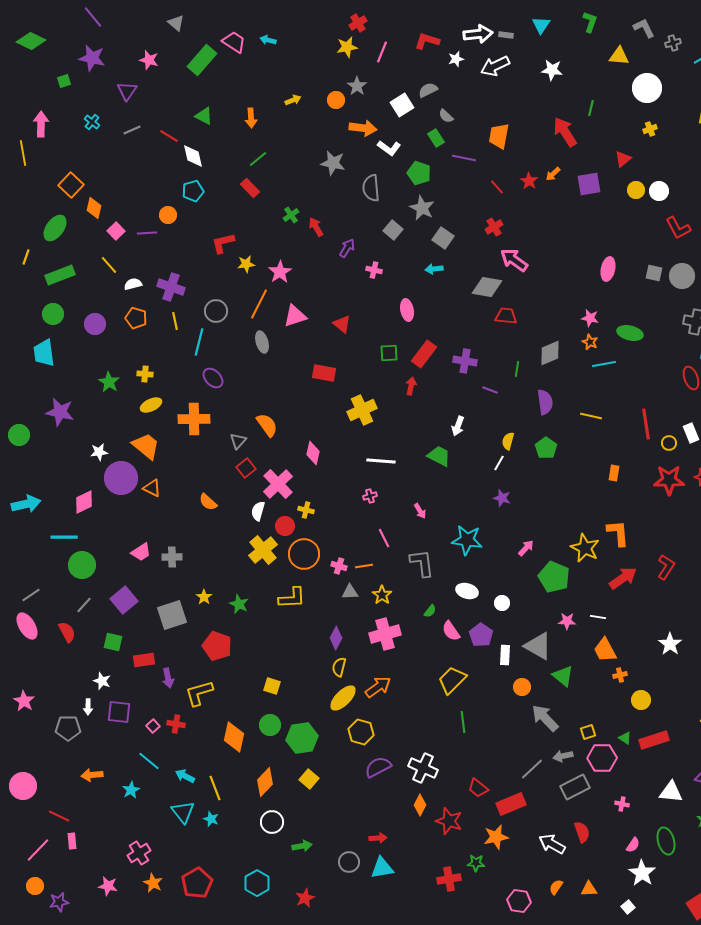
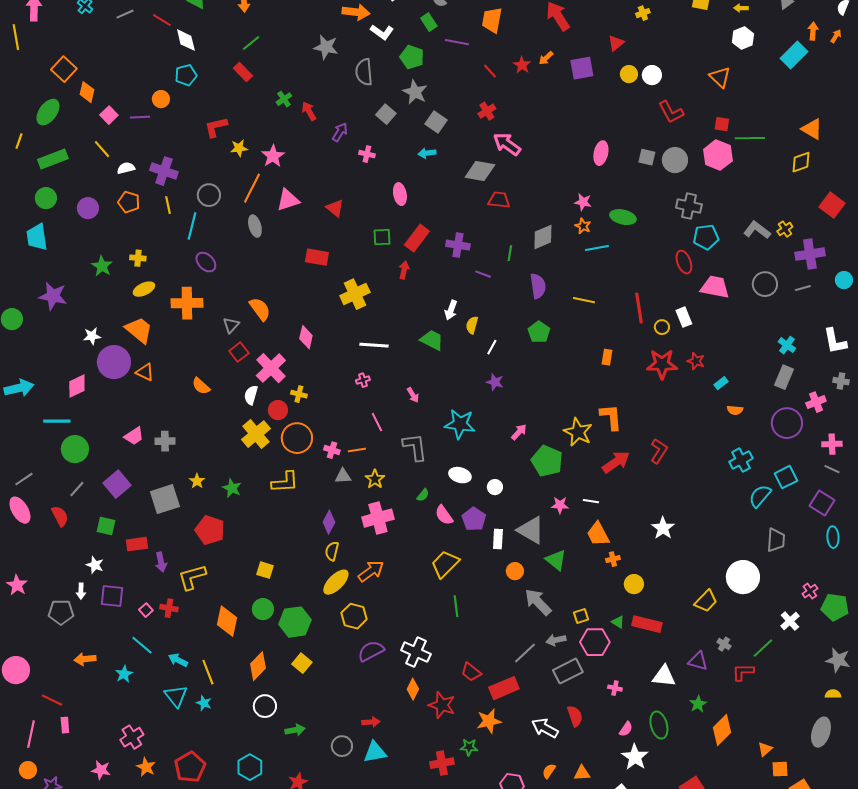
yellow semicircle: (508, 441) -> (472, 325), moved
red rectangle: (654, 740) -> (647, 624), turned 32
pink line: (38, 850) -> (31, 734), turned -32

